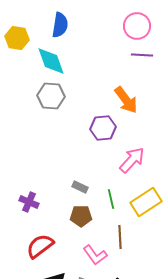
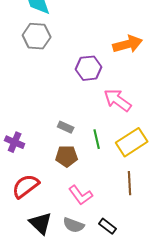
orange arrow: (126, 100) -> (128, 44), moved, turned -68
pink arrow: (132, 160) -> (118, 100), turned -96
brown line: (120, 237) -> (130, 183), moved

